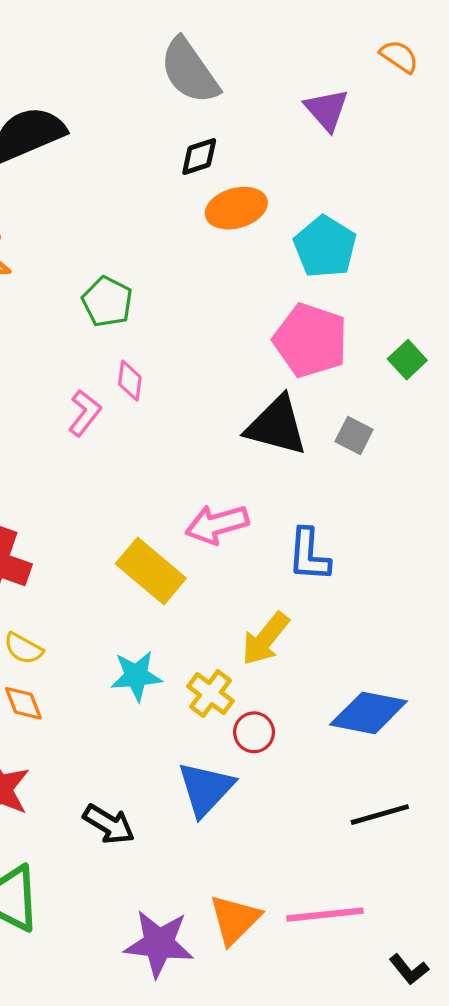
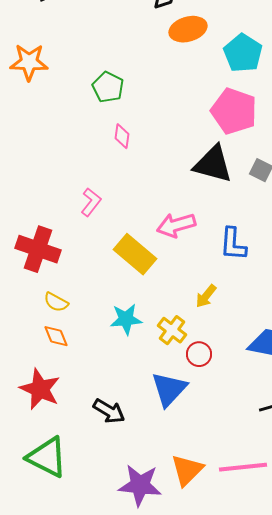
pink L-shape: (85, 413) -> (91, 202), moved
yellow arrow: (265, 639) -> (206, 296), size x0.7

